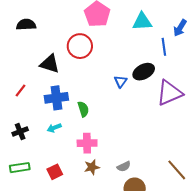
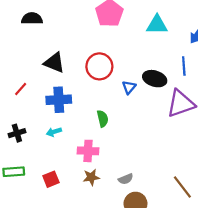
red circle: (80, 46) -> (99, 66), moved
blue line: (164, 47) -> (184, 66), moved
black ellipse: (144, 72) -> (155, 79), turned 40
green semicircle: (83, 109) -> (103, 119), moved

